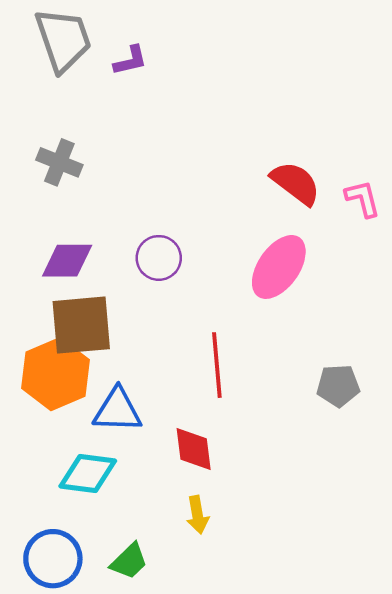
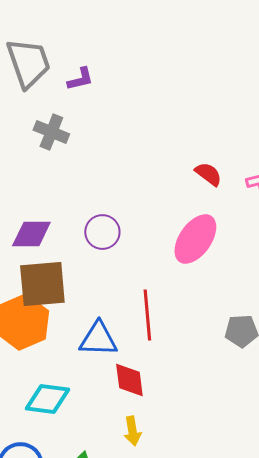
gray cross: (59, 162) -> (51, 132), moved
red semicircle: (296, 183) -> (208, 174), size x0.7
blue triangle: (117, 410) -> (98, 339), moved

